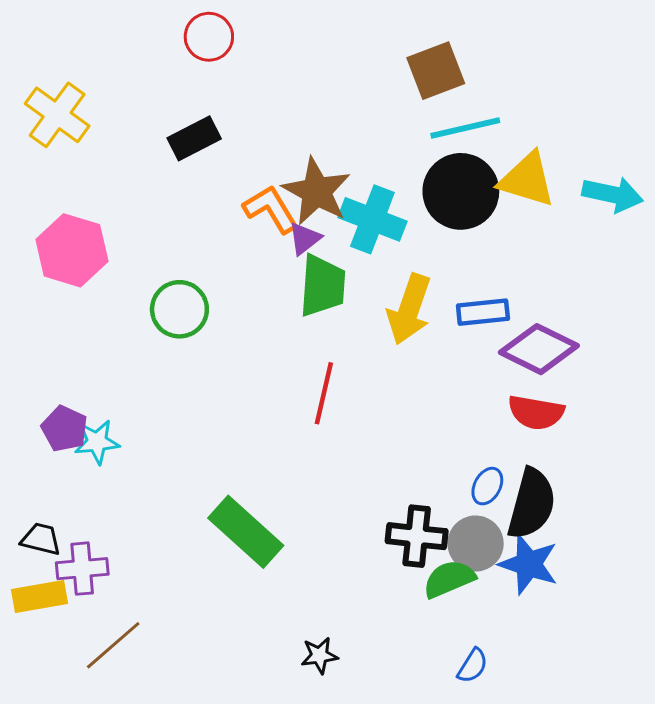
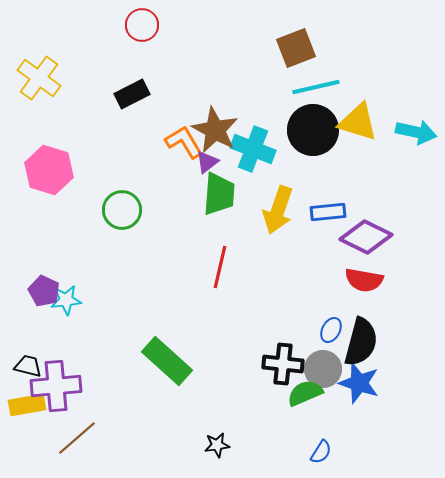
purple cross: (82, 569) -> (56, 386), size x1.4

